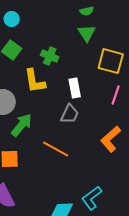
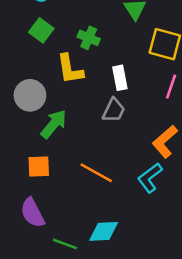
orange line: (56, 149) -> (96, 173), moved
cyan L-shape: (92, 198) -> (150, 178), moved

